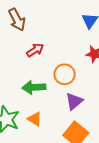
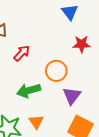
orange triangle: (35, 119) -> (36, 122), turned 35

